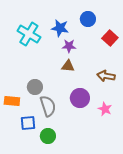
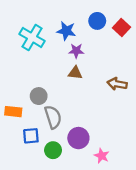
red square: (110, 38) -> (122, 28), moved
purple circle: (80, 98) -> (78, 138), moved
pink star: (105, 109) -> (102, 156), moved

